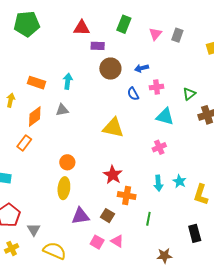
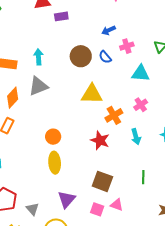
brown circle: (110, 69) -> (81, 56), moved
gray triangle: (62, 110) -> (38, 86), size x1.5
cyan arrow: (158, 183) -> (136, 137), moved
orange cross: (127, 196) -> (114, 115), moved, turned -30
purple triangle: (80, 216) -> (67, 199), moved, turned -30
brown square: (108, 216) -> (102, 181), size x1.5

